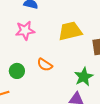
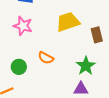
pink star: (25, 31) -> (23, 26), turned 30

